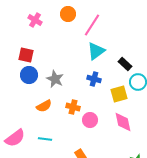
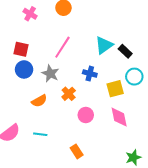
pink line: (92, 25) -> (62, 47), moved
cyan triangle: (96, 51) -> (104, 45), moved
black rectangle: (125, 64) -> (125, 51), moved
orange cross: (73, 107) -> (69, 94), moved, turned 32

